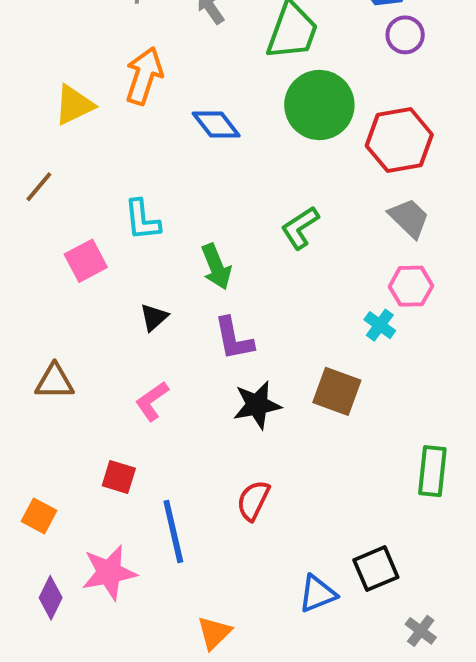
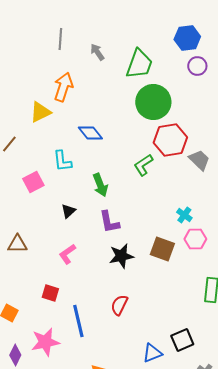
yellow triangle: (74, 105) -> (40, 112), moved
blue diamond: (216, 124) -> (90, 133), moved
red hexagon: (399, 140) -> (170, 140), moved
pink hexagon: (411, 286) -> (195, 239), moved

